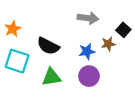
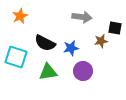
orange star: (13, 29) -> (20, 16), moved
black square: (123, 30) -> (115, 28), turned -32
blue star: (87, 51) -> (71, 48), moved

